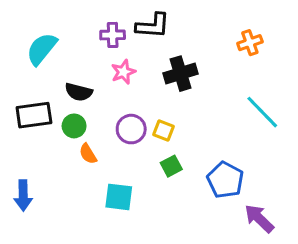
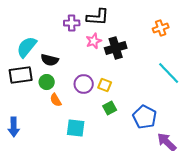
cyan semicircle: (42, 49) -> (27, 47), moved
pink star: (123, 72) -> (94, 41), moved

